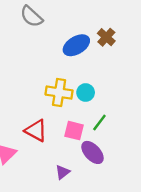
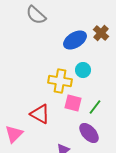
cyan circle: (86, 93) -> (83, 70), moved
pink square: (74, 131) -> (73, 103), moved

